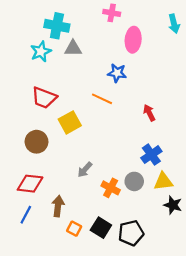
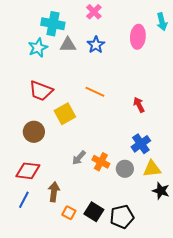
pink cross: (112, 13) -> (94, 12), moved, turned 35
pink ellipse: (133, 40) -> (138, 37), moved
blue star: (117, 73) -> (96, 45), moved, turned 30
orange cross: (111, 188) -> (101, 162), moved

